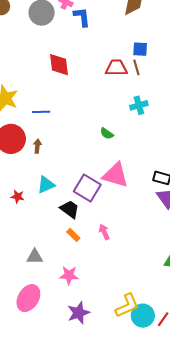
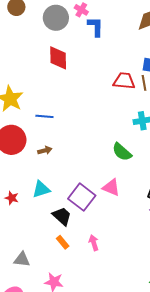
red diamond: (59, 65) -> (58, 58), moved
green semicircle: (107, 134) -> (122, 152), moved, size x1.5
brown arrow: (37, 146) -> (45, 150), moved, turned 64
pink triangle: (115, 175) -> (111, 187), size x0.7

